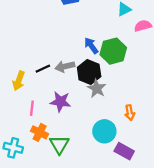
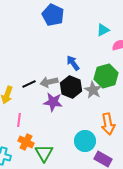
green hexagon: (113, 51) -> (106, 76), moved
gray star: (97, 88) -> (93, 90), moved
purple star: (60, 102) -> (53, 102), moved
orange arrow: (130, 113) -> (108, 124), size x1.5

